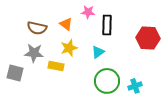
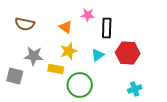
brown semicircle: (37, 28) -> (25, 24), moved
red hexagon: (148, 38) -> (128, 53), moved
green circle: (107, 81) -> (80, 85), moved

